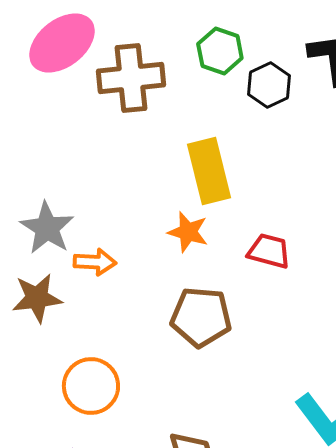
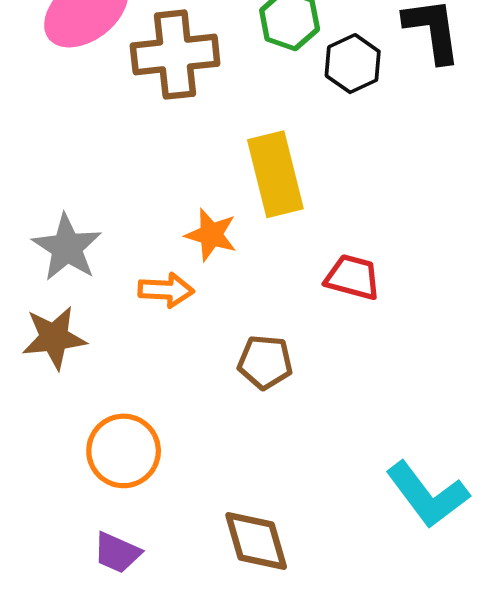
orange star: (188, 232) -> (211, 235), moved
orange arrow: (95, 262) -> (166, 290), moved
brown pentagon: (201, 317) -> (265, 362), size x0.7

